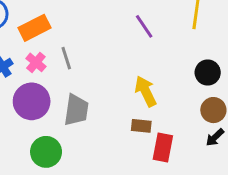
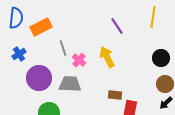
pink cross: (36, 62) -> (79, 60), moved
yellow arrow: (146, 91) -> (107, 57), moved
gray trapezoid: (76, 110) -> (70, 84), turned -95

